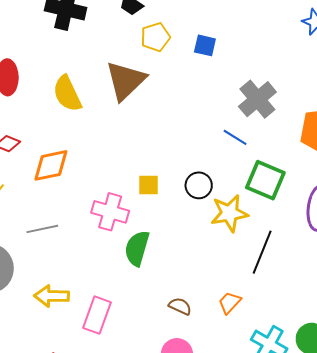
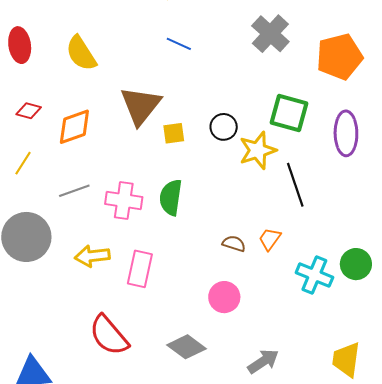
brown triangle: (126, 81) -> (141, 106), moved
blue line: (235, 137) -> (179, 44), moved
pink cross: (110, 212) -> (124, 201), moved
black line: (262, 252) -> (295, 185), turned -33
brown semicircle: (180, 306) -> (234, 244), moved

